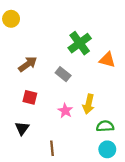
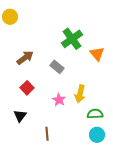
orange triangle: (107, 60) -> (97, 54), turned 35
red square: (30, 97) -> (27, 88), turned 32

